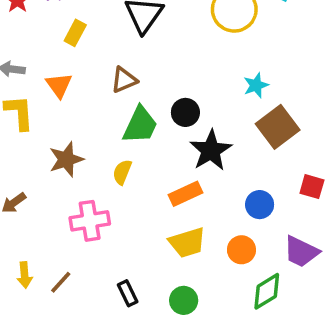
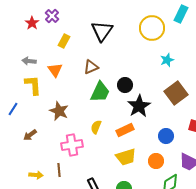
cyan star: (256, 85) -> (167, 60), moved
brown star: (66, 159) -> (59, 111), turned -30
yellow semicircle: (122, 172) -> (96, 127), moved
yellow arrow: (25, 275) -> (36, 175), turned -80
brown line: (61, 282) -> (59, 170), moved, turned -48

